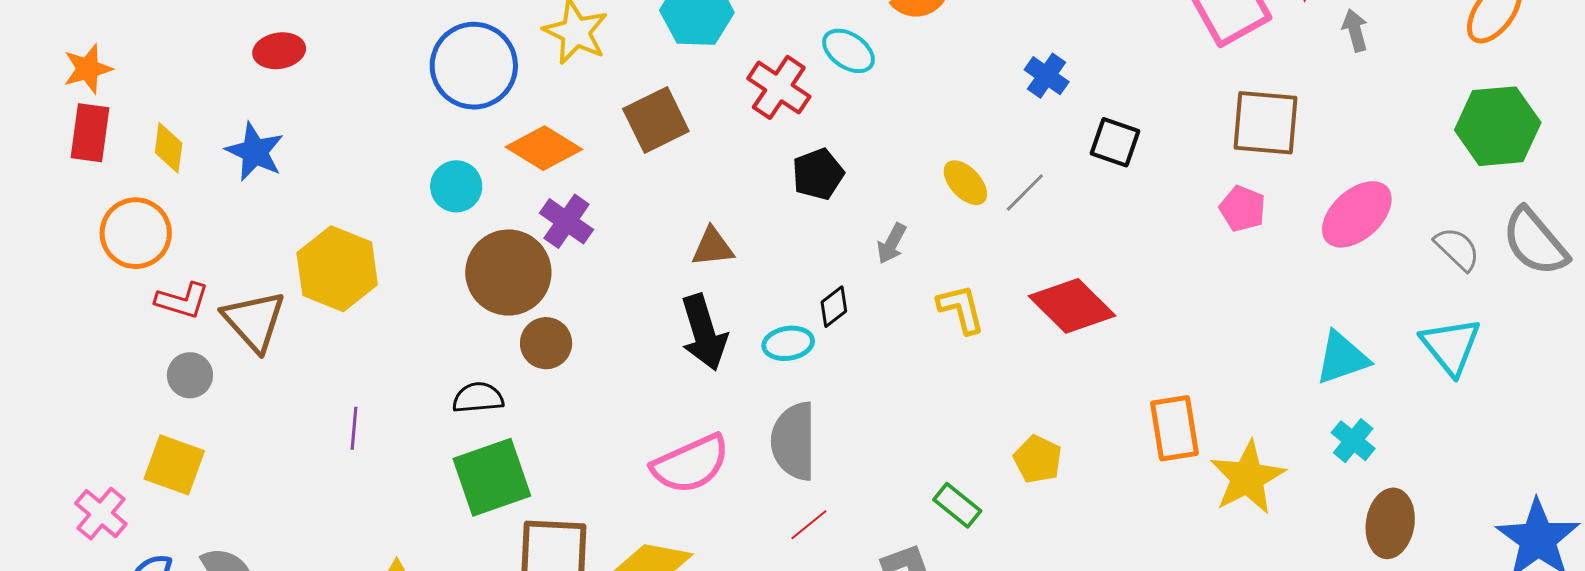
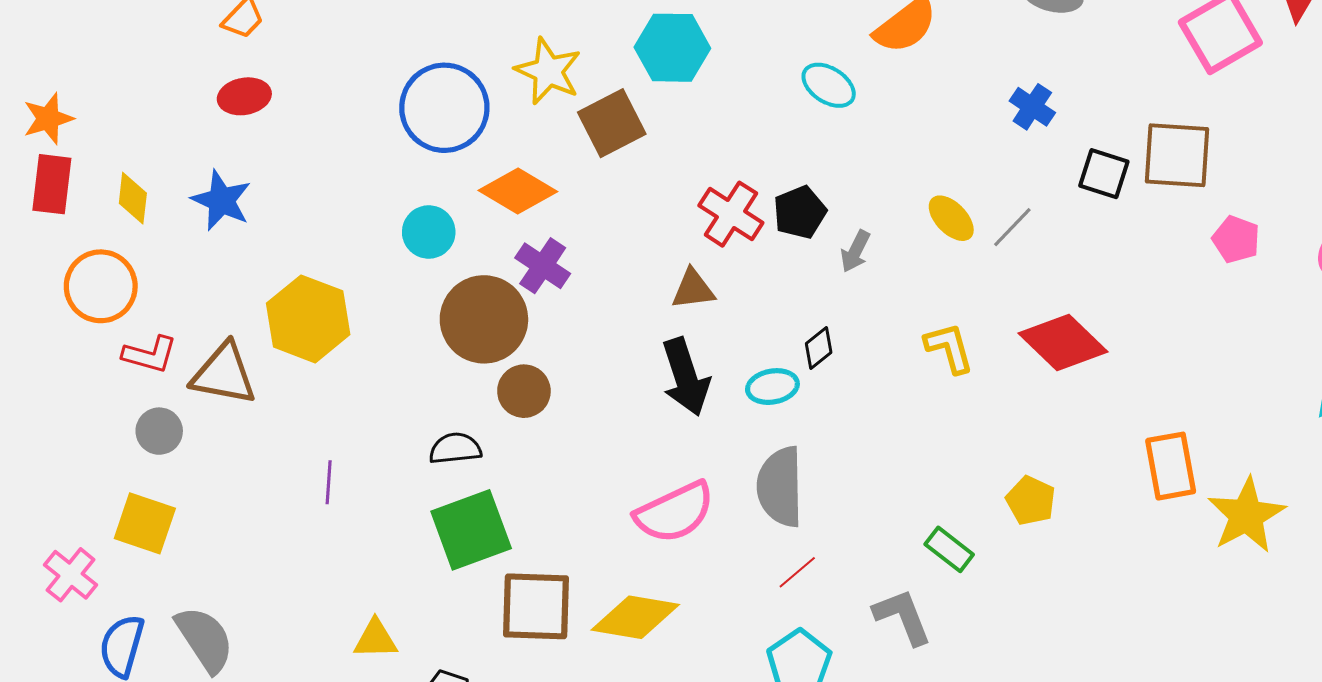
red cross: (779, 87) -> (731, 214), moved
brown square: (656, 120) -> (612, 123), moved
brown square: (1265, 123) -> (1177, 155), moved
gray arrow: (892, 243) -> (855, 251), moved
brown triangle: (254, 321) -> (224, 374), turned -36

